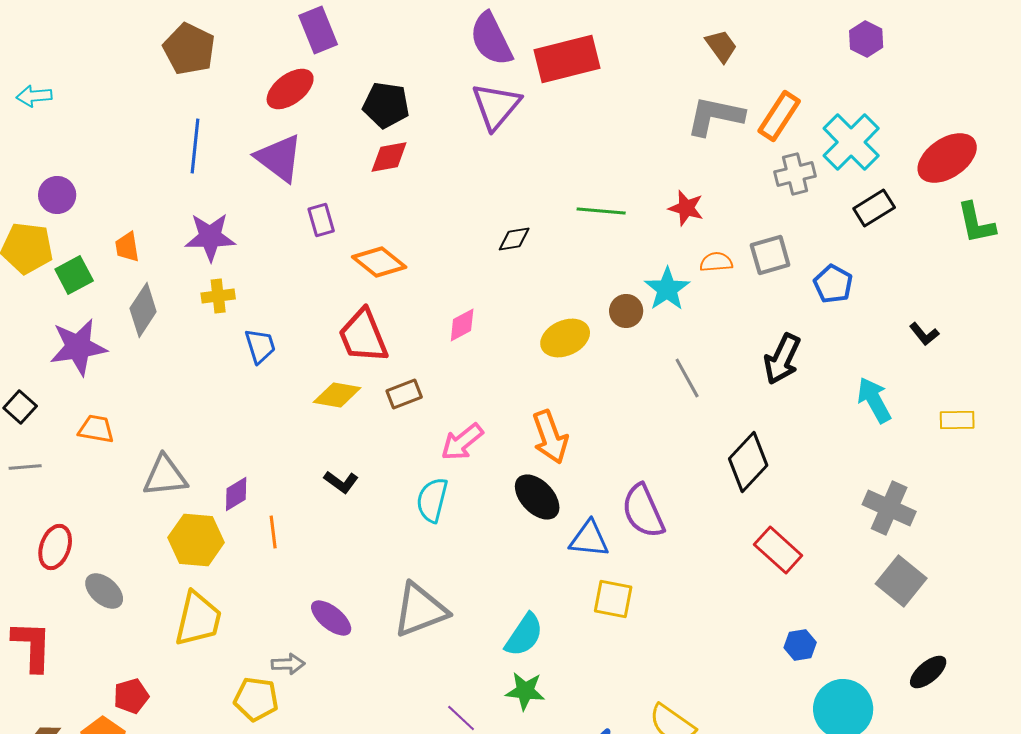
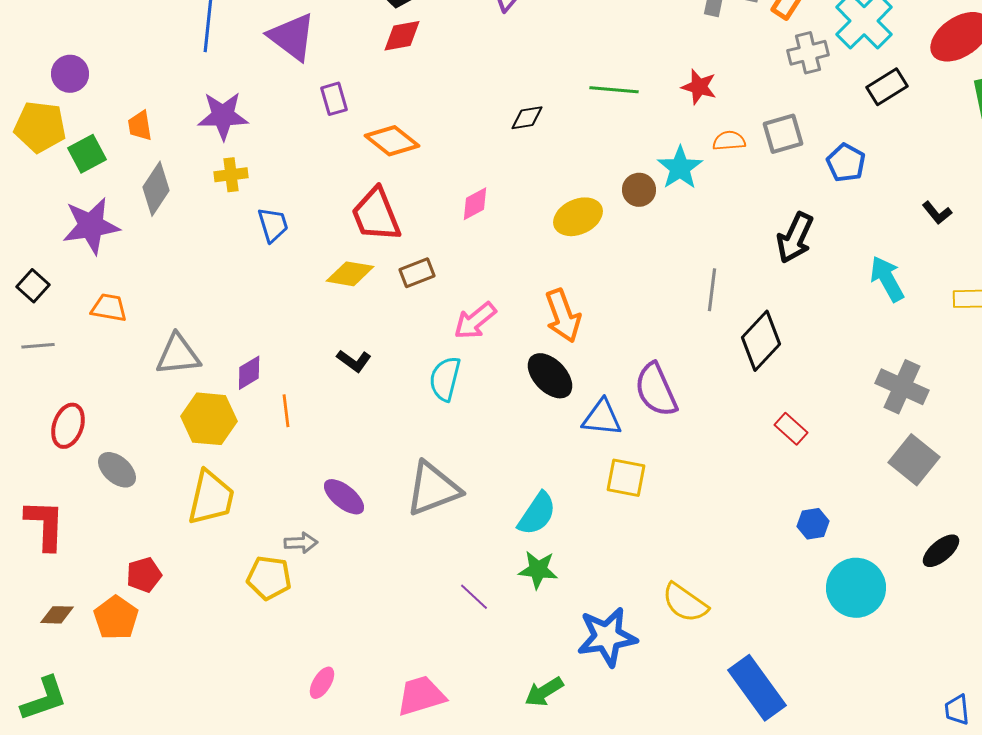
gray line: (687, 378) -> (712, 290), moved, turned 36
red rectangle: (778, 550) -> (791, 429), size x0.7

